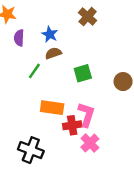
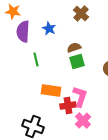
purple semicircle: (19, 38) -> (23, 32), size x1.5
brown semicircle: (53, 53) -> (74, 48), moved
green line: (34, 71) -> (36, 60), turned -48

